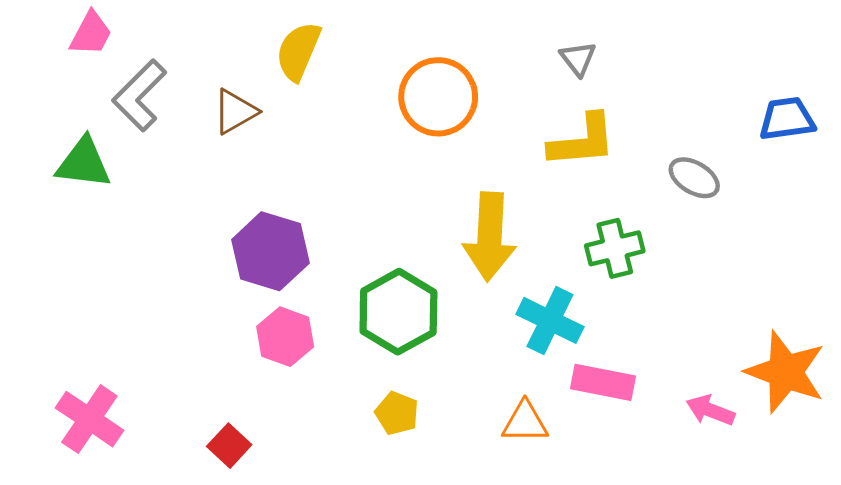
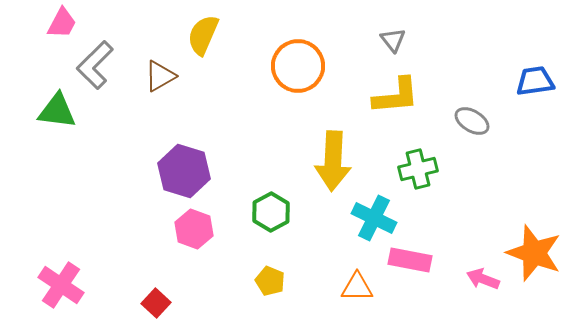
green hexagon: (398, 312) -> (271, 212), size x0.7

